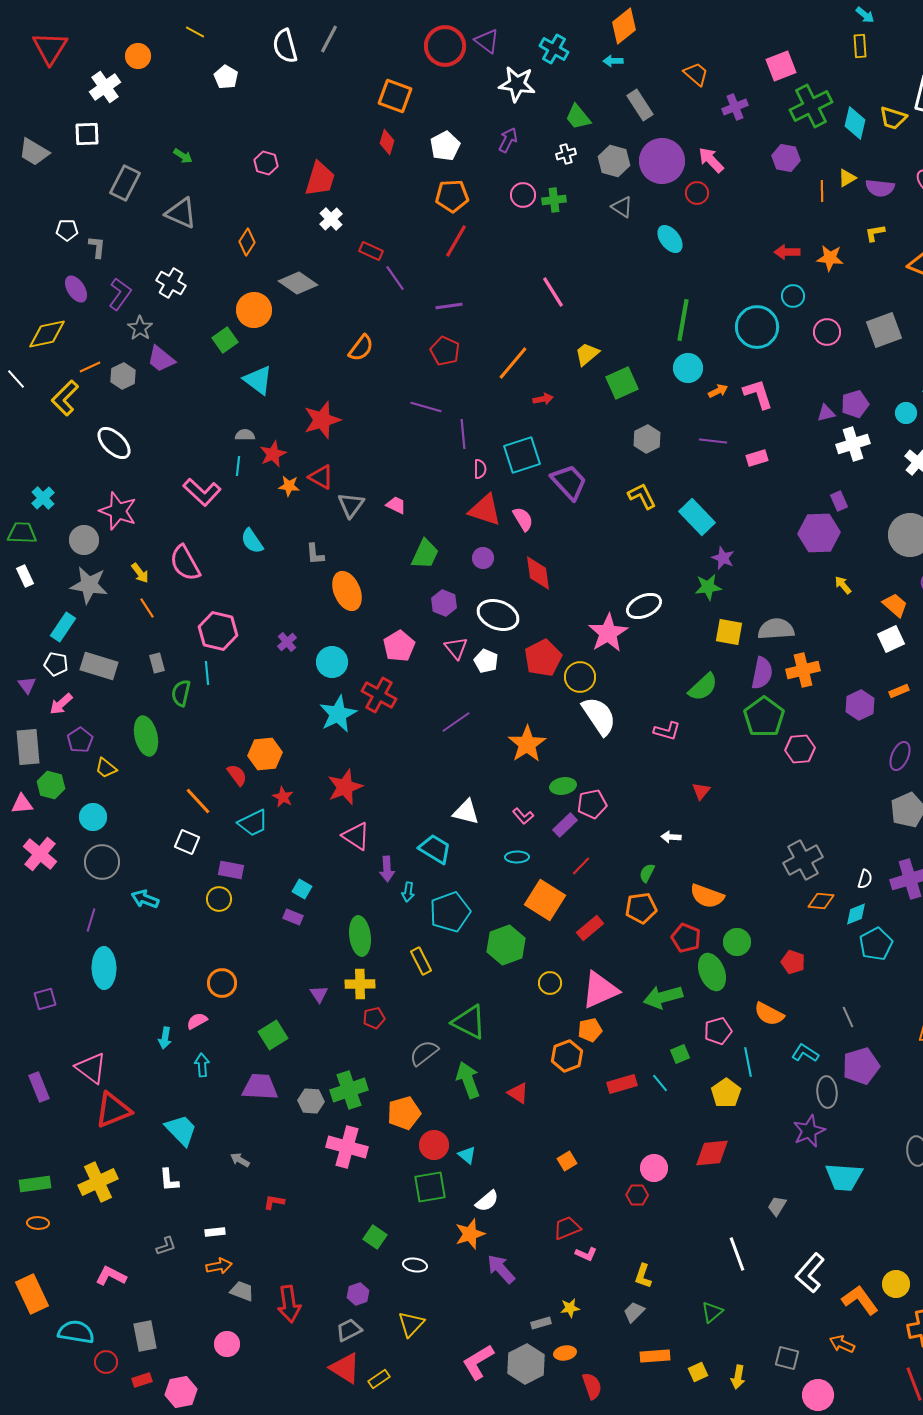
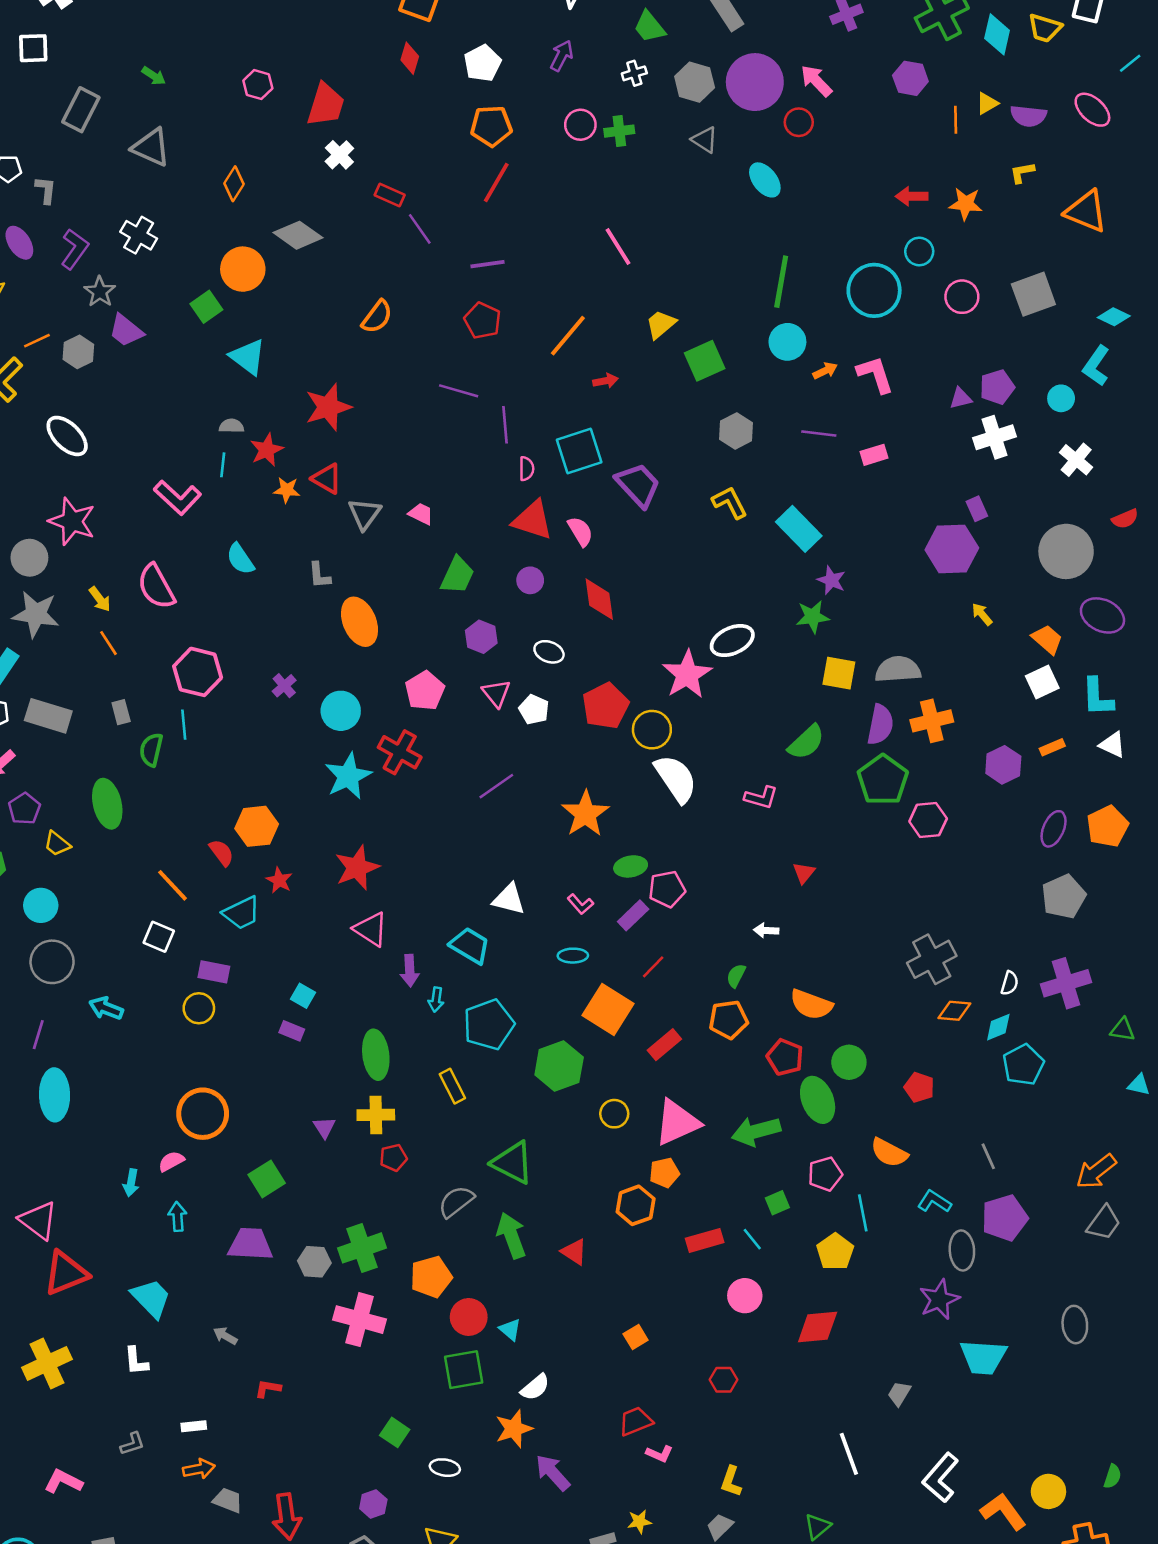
white ellipse: (498, 615) -> (549, 652), size x0.6
orange circle: (222, 983) -> (203, 1114), size x1.4
pink circle: (654, 1168) -> (745, 1296), moved

